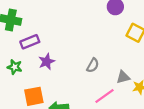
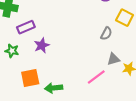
gray semicircle: (93, 65) -> (106, 33), moved

